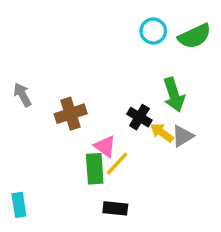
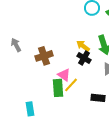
yellow arrow: (162, 133) -> (83, 46), moved
cyan rectangle: (19, 205) -> (30, 109), moved
black rectangle: (115, 208) -> (98, 98), moved

